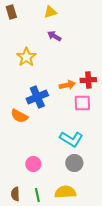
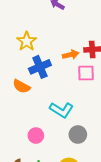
yellow star: (26, 57) -> (27, 41), moved
cyan L-shape: (71, 139) -> (61, 110), moved

